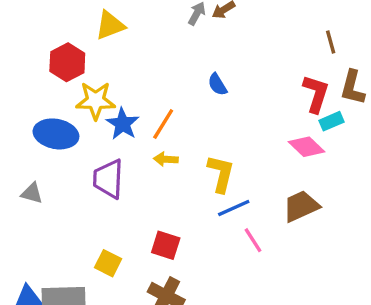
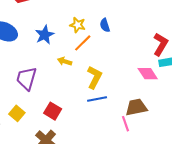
yellow star: (96, 101) -> (78, 25), moved, size x0.7
orange line: (163, 124) -> (83, 43), moved
purple trapezoid: (108, 179) -> (26, 79), moved
pink line: (253, 240) -> (126, 124), moved

